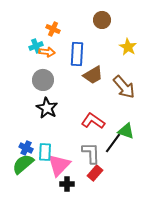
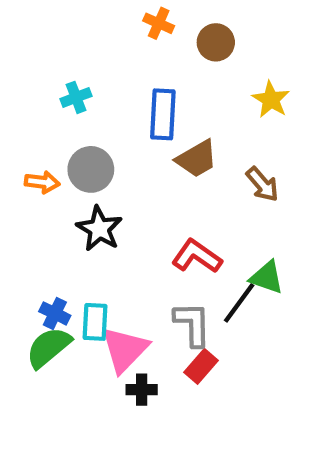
orange cross: (53, 29) -> (159, 23), moved
orange arrow: (47, 52) -> (42, 182), moved
brown arrow: (124, 87) -> (262, 184), size x0.7

